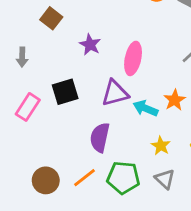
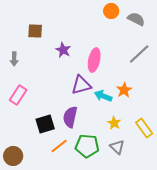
brown square: (51, 18) -> (35, 31), turned -35
black square: (65, 92) -> (45, 124), moved
brown circle: (46, 180) -> (13, 156), moved

